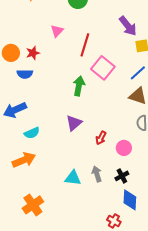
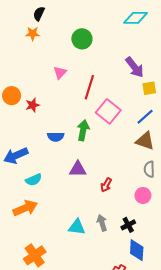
red star: (33, 53) -> (33, 105), moved
blue semicircle: (25, 74) -> (56, 137), moved
purple triangle: (74, 123) -> (78, 169), turned 42
pink circle: (124, 148) -> (143, 195), moved

